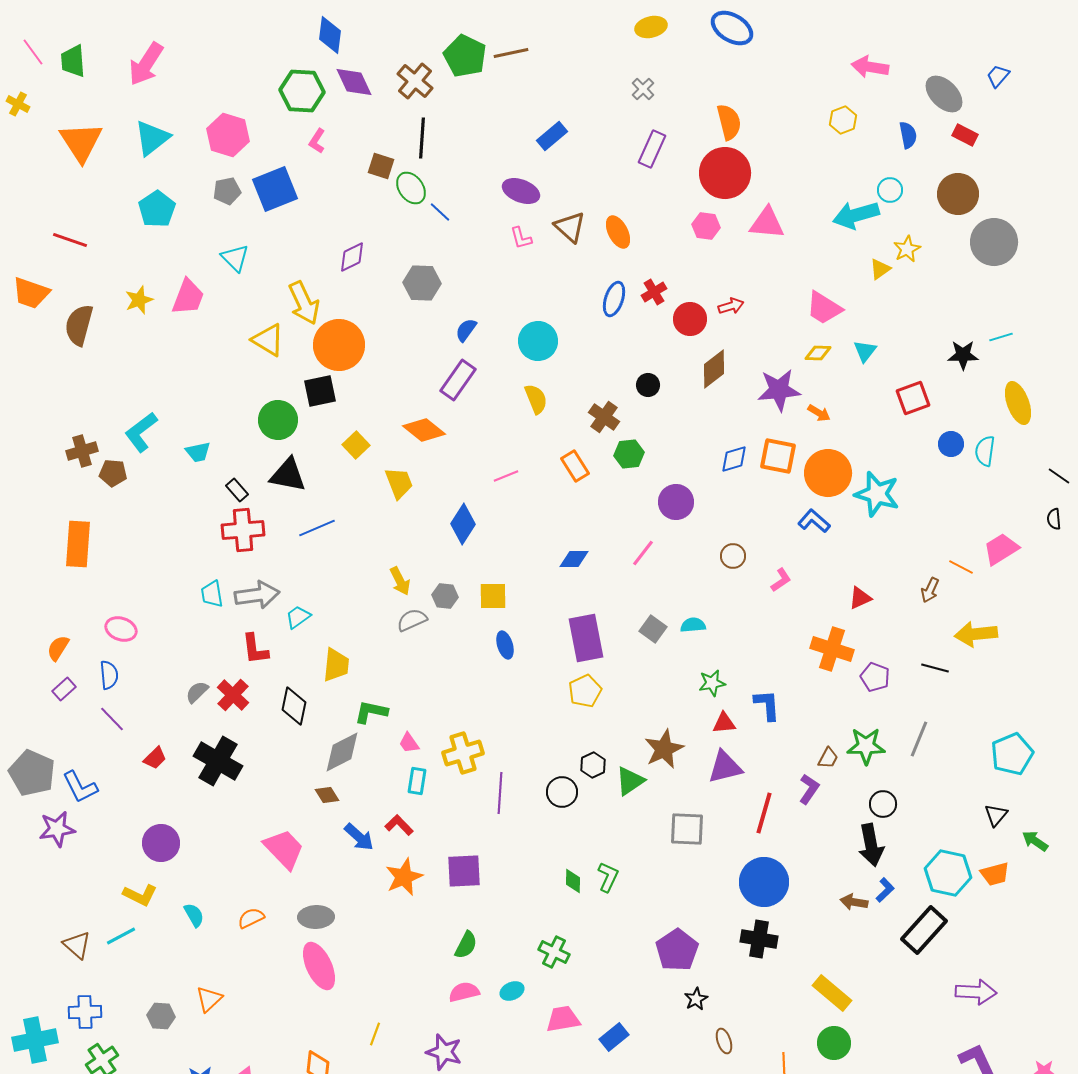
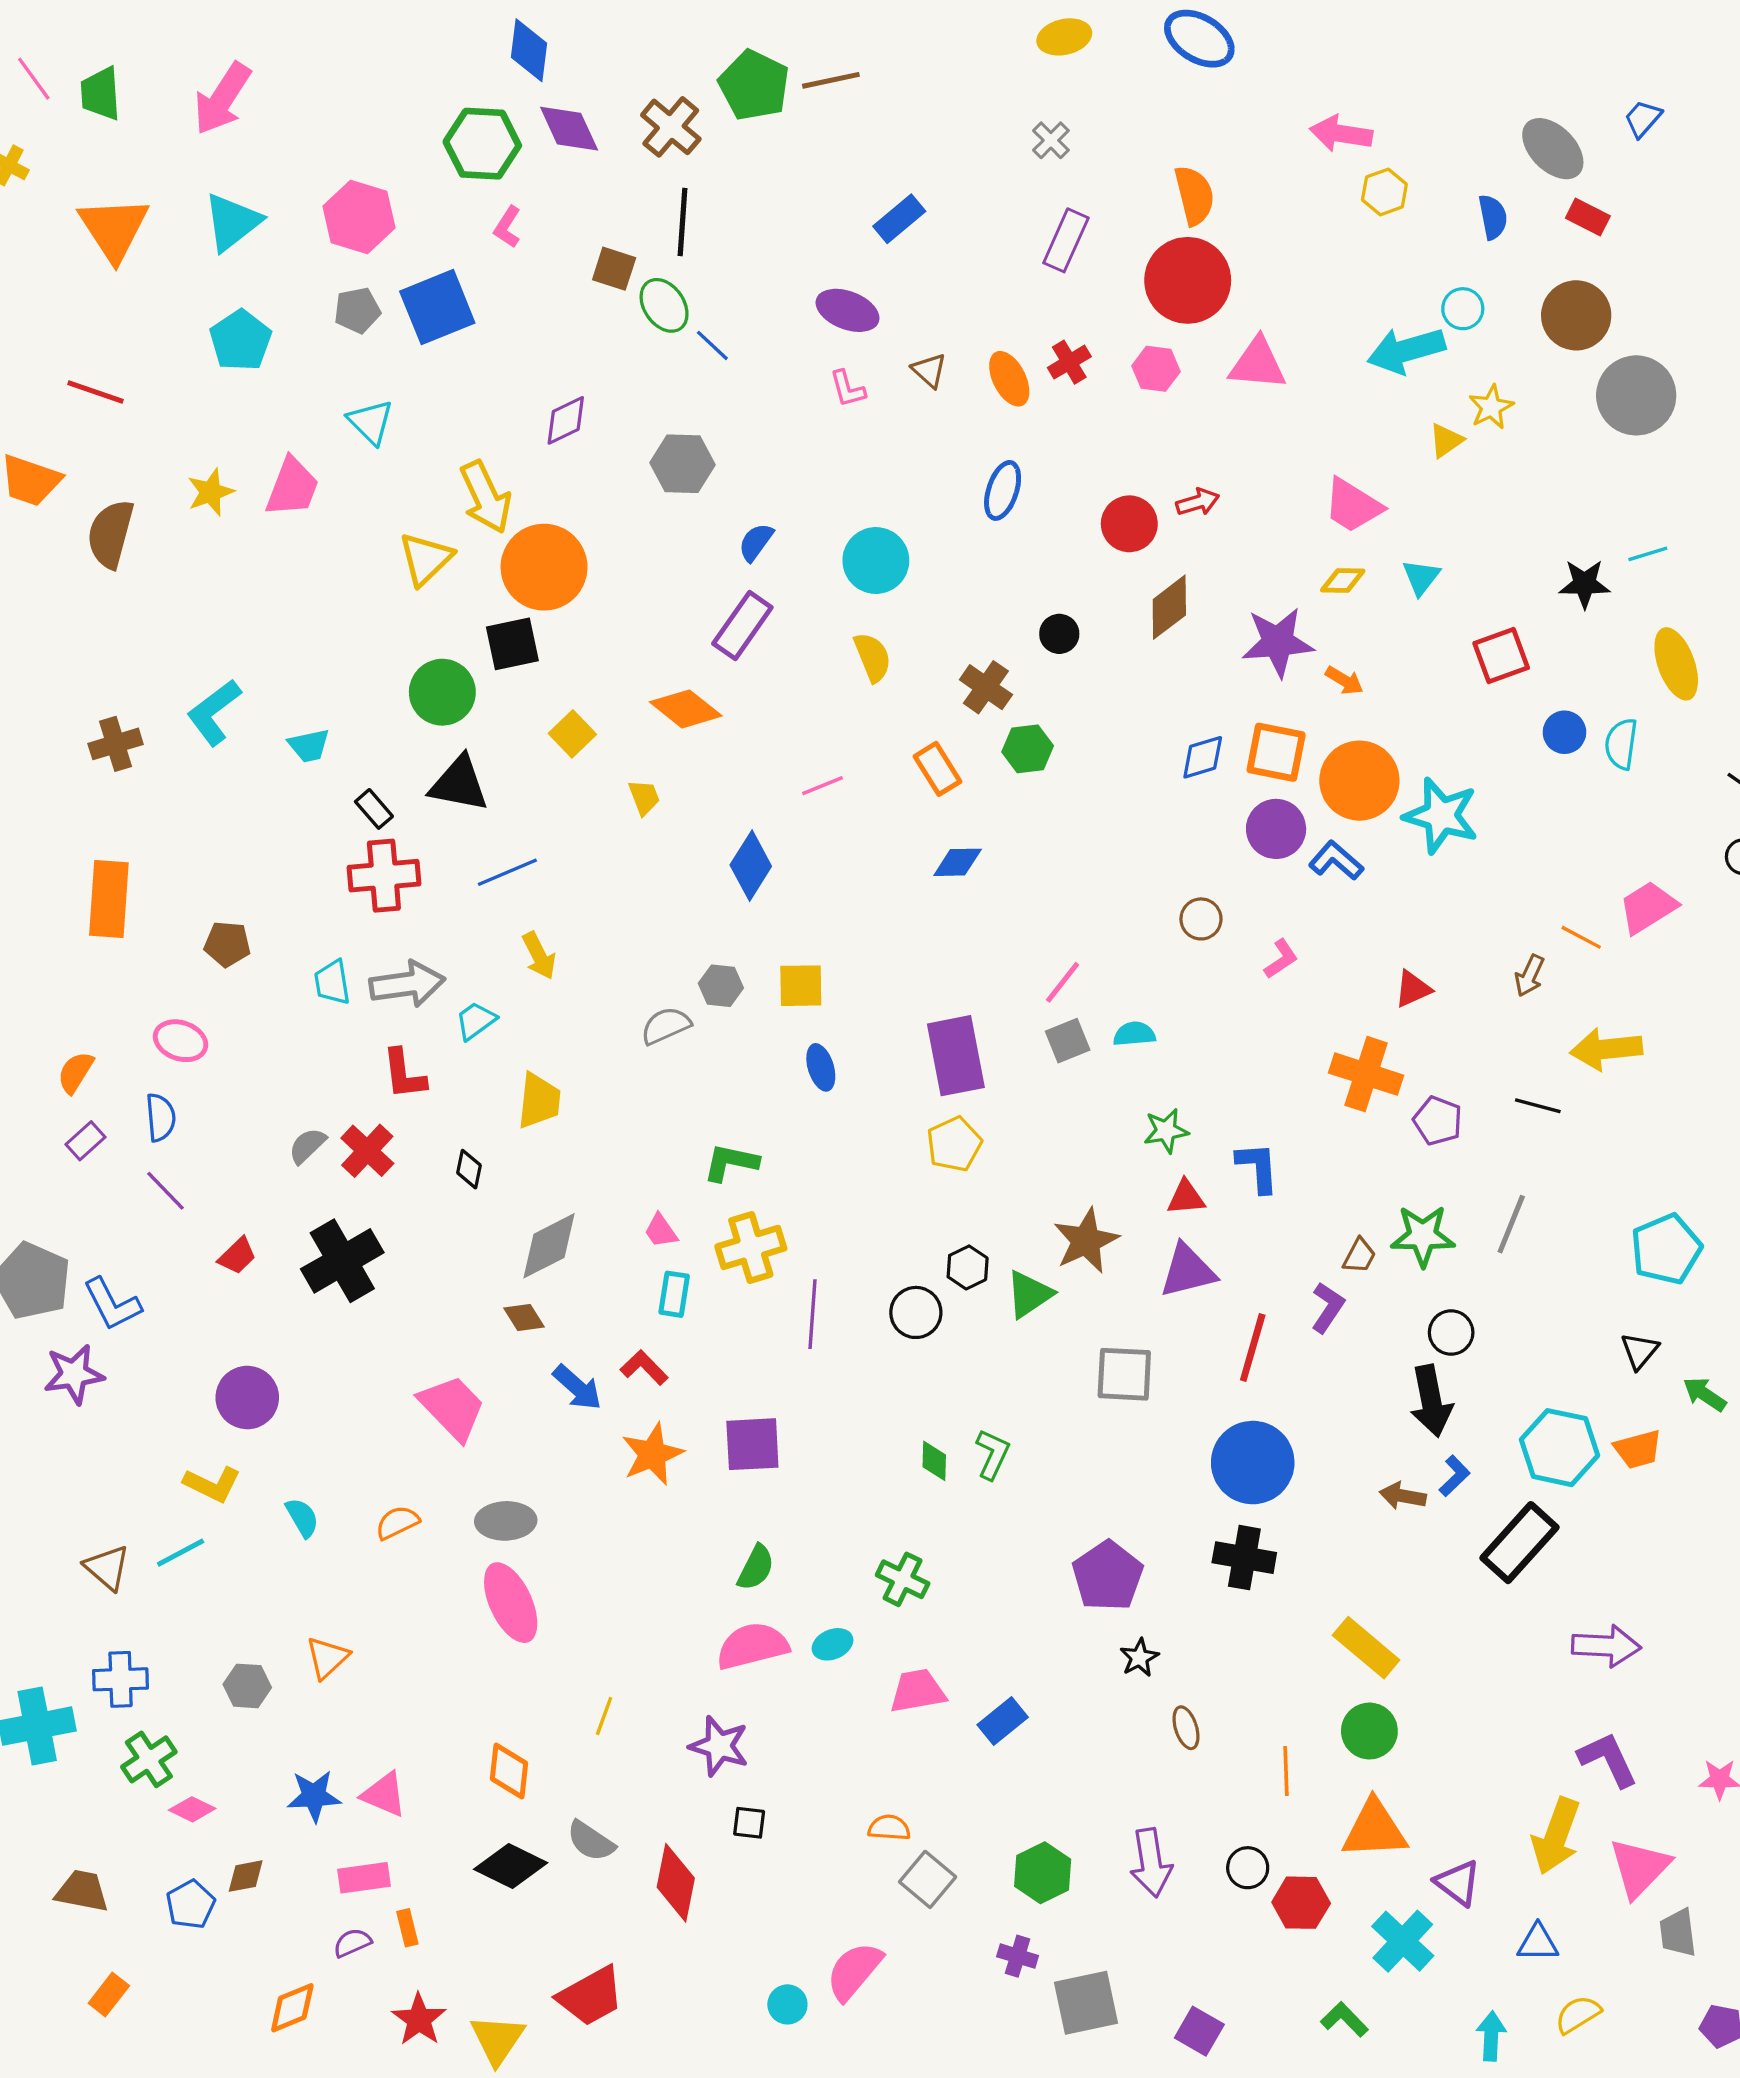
pink arrow: (870, 67) -> (1341, 134), moved
brown triangle: (570, 227) -> (929, 370), size x0.7
red cross: (654, 292) -> (1069, 362), moved
yellow triangle: (268, 340) -> (426, 559), turned 45
brown pentagon: (113, 473) -> (227, 944), moved
yellow trapezoid: (399, 483) -> (644, 797), size x0.7
purple circle: (676, 502) -> (1276, 829), moved
pink line: (643, 553) -> (1063, 982), moved
blue diamond: (574, 559) -> (958, 862), moved
yellow arrow: (400, 581) -> (539, 956), moved
gray square: (653, 629) -> (1068, 1041), turned 32
black diamond: (294, 706) -> (469, 1169), size x0.6
green L-shape: (371, 712) -> (731, 1162), moved
black cross: (218, 761) -> (342, 1261), turned 30
pink semicircle: (464, 992) -> (752, 1646), size x1.4

